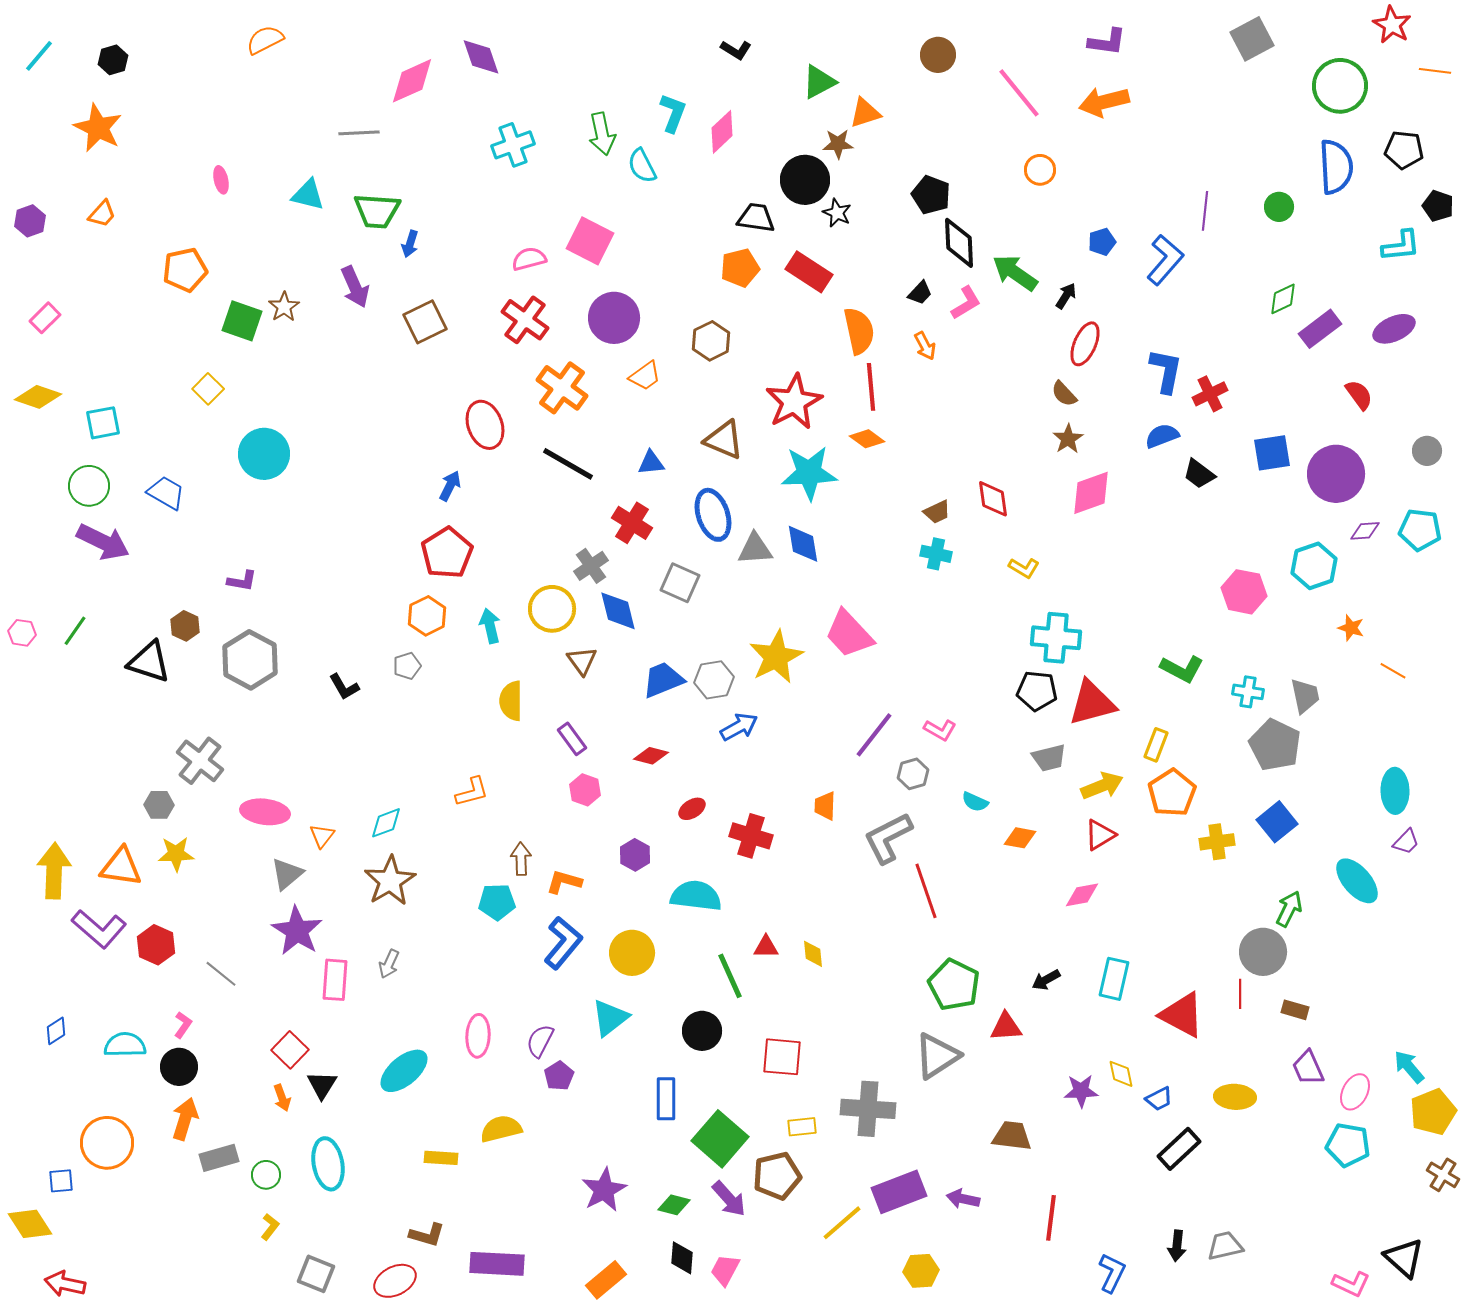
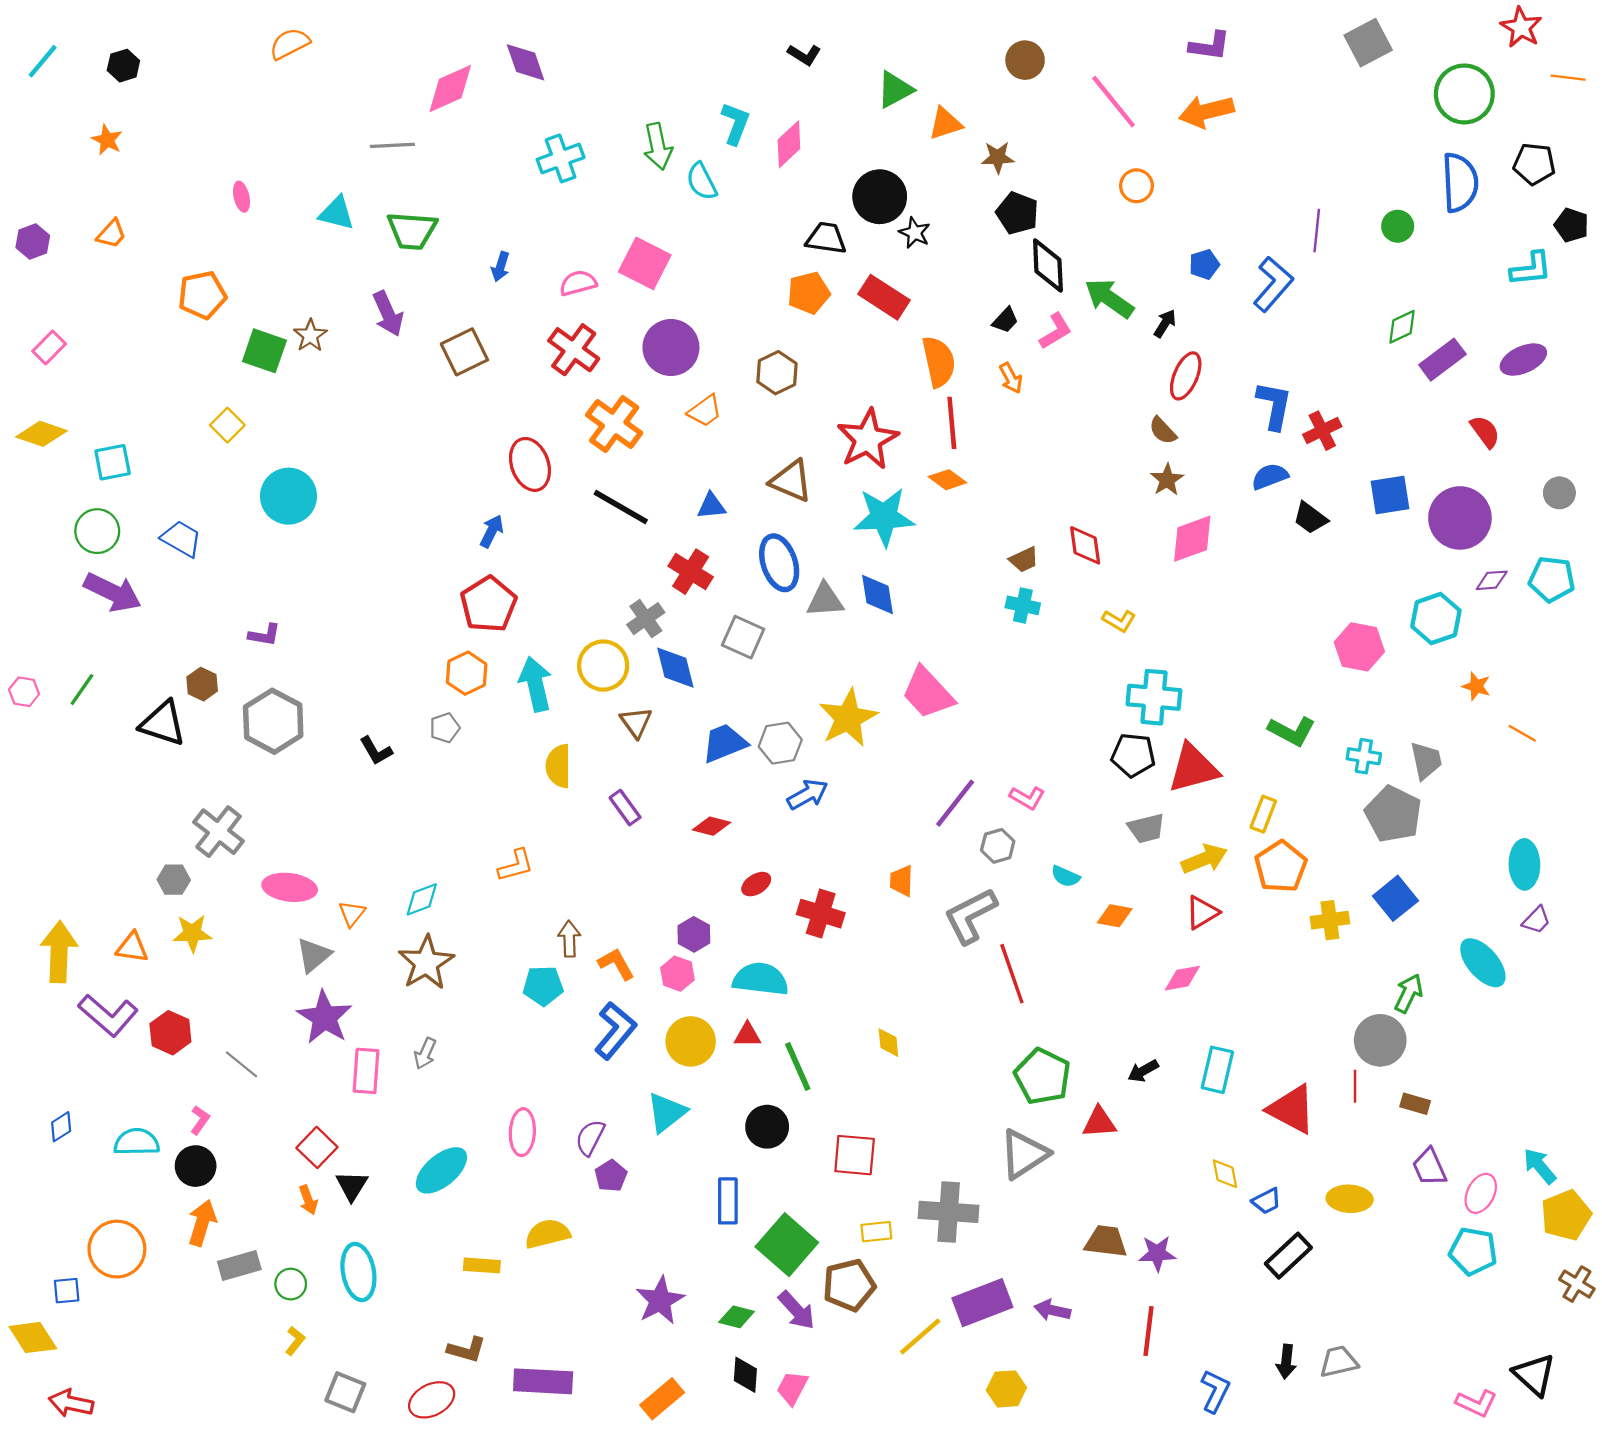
orange star: (98, 128) -> (107, 140), size x0.6
brown star: (838, 144) -> (998, 157), moved
blue arrow: (410, 244) -> (500, 267), moved
cyan arrow: (490, 626) -> (535, 684), size x1.4
pink hexagon: (585, 790) -> (678, 974), moved
orange triangle: (121, 867) -> (132, 947), size x0.7
orange L-shape: (564, 882) -> (616, 964), turned 45
red triangle: (766, 947) -> (747, 1035), moved
purple star: (1081, 1091) -> (1157, 1253), moved

